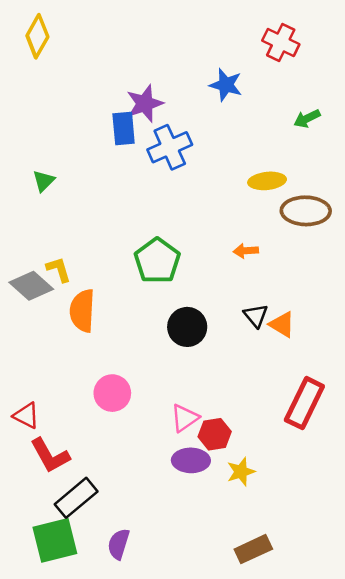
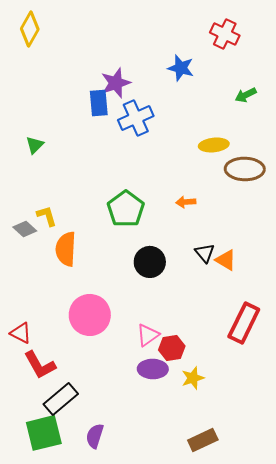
orange arrow: (246, 251) -> (186, 202), moved
gray diamond: (31, 286) -> (25, 229), size x0.7
pink circle: (112, 393) -> (90, 315), size x1.4

